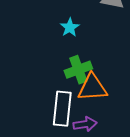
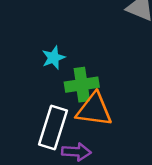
cyan star: (70, 27) -> (54, 58), moved

